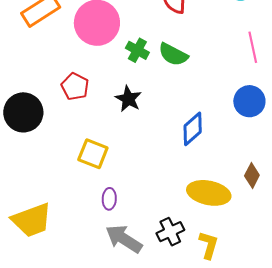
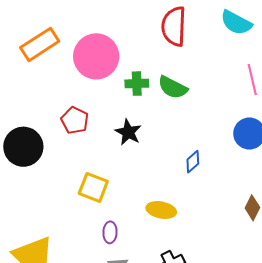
green cross: (137, 50) -> (137, 84), turned -30
blue diamond: (193, 129) -> (193, 162), size x0.7
yellow ellipse: (209, 193) -> (161, 210), moved, size x0.7

